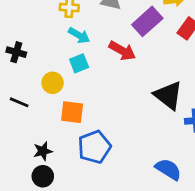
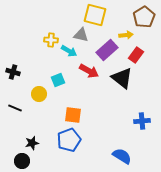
cyan arrow: (79, 35) -> (69, 51), moved
black triangle: (168, 95) -> (122, 78), moved
orange square: (72, 112) -> (73, 115), moved
black circle: (43, 176) -> (22, 161), moved

